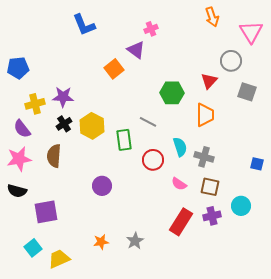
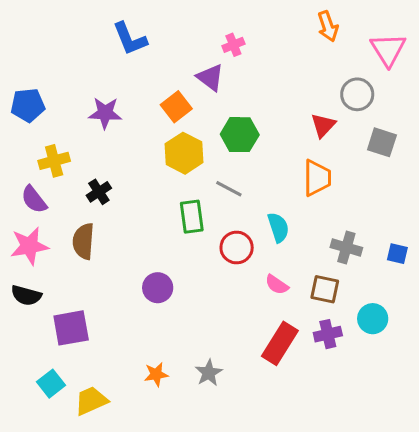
green hexagon: (172, 93) -> (240, 135), moved
purple star: (63, 97) -> (105, 113), moved
yellow hexagon: (92, 126) -> (184, 153), moved
gray cross: (204, 157) -> (346, 247), moved

